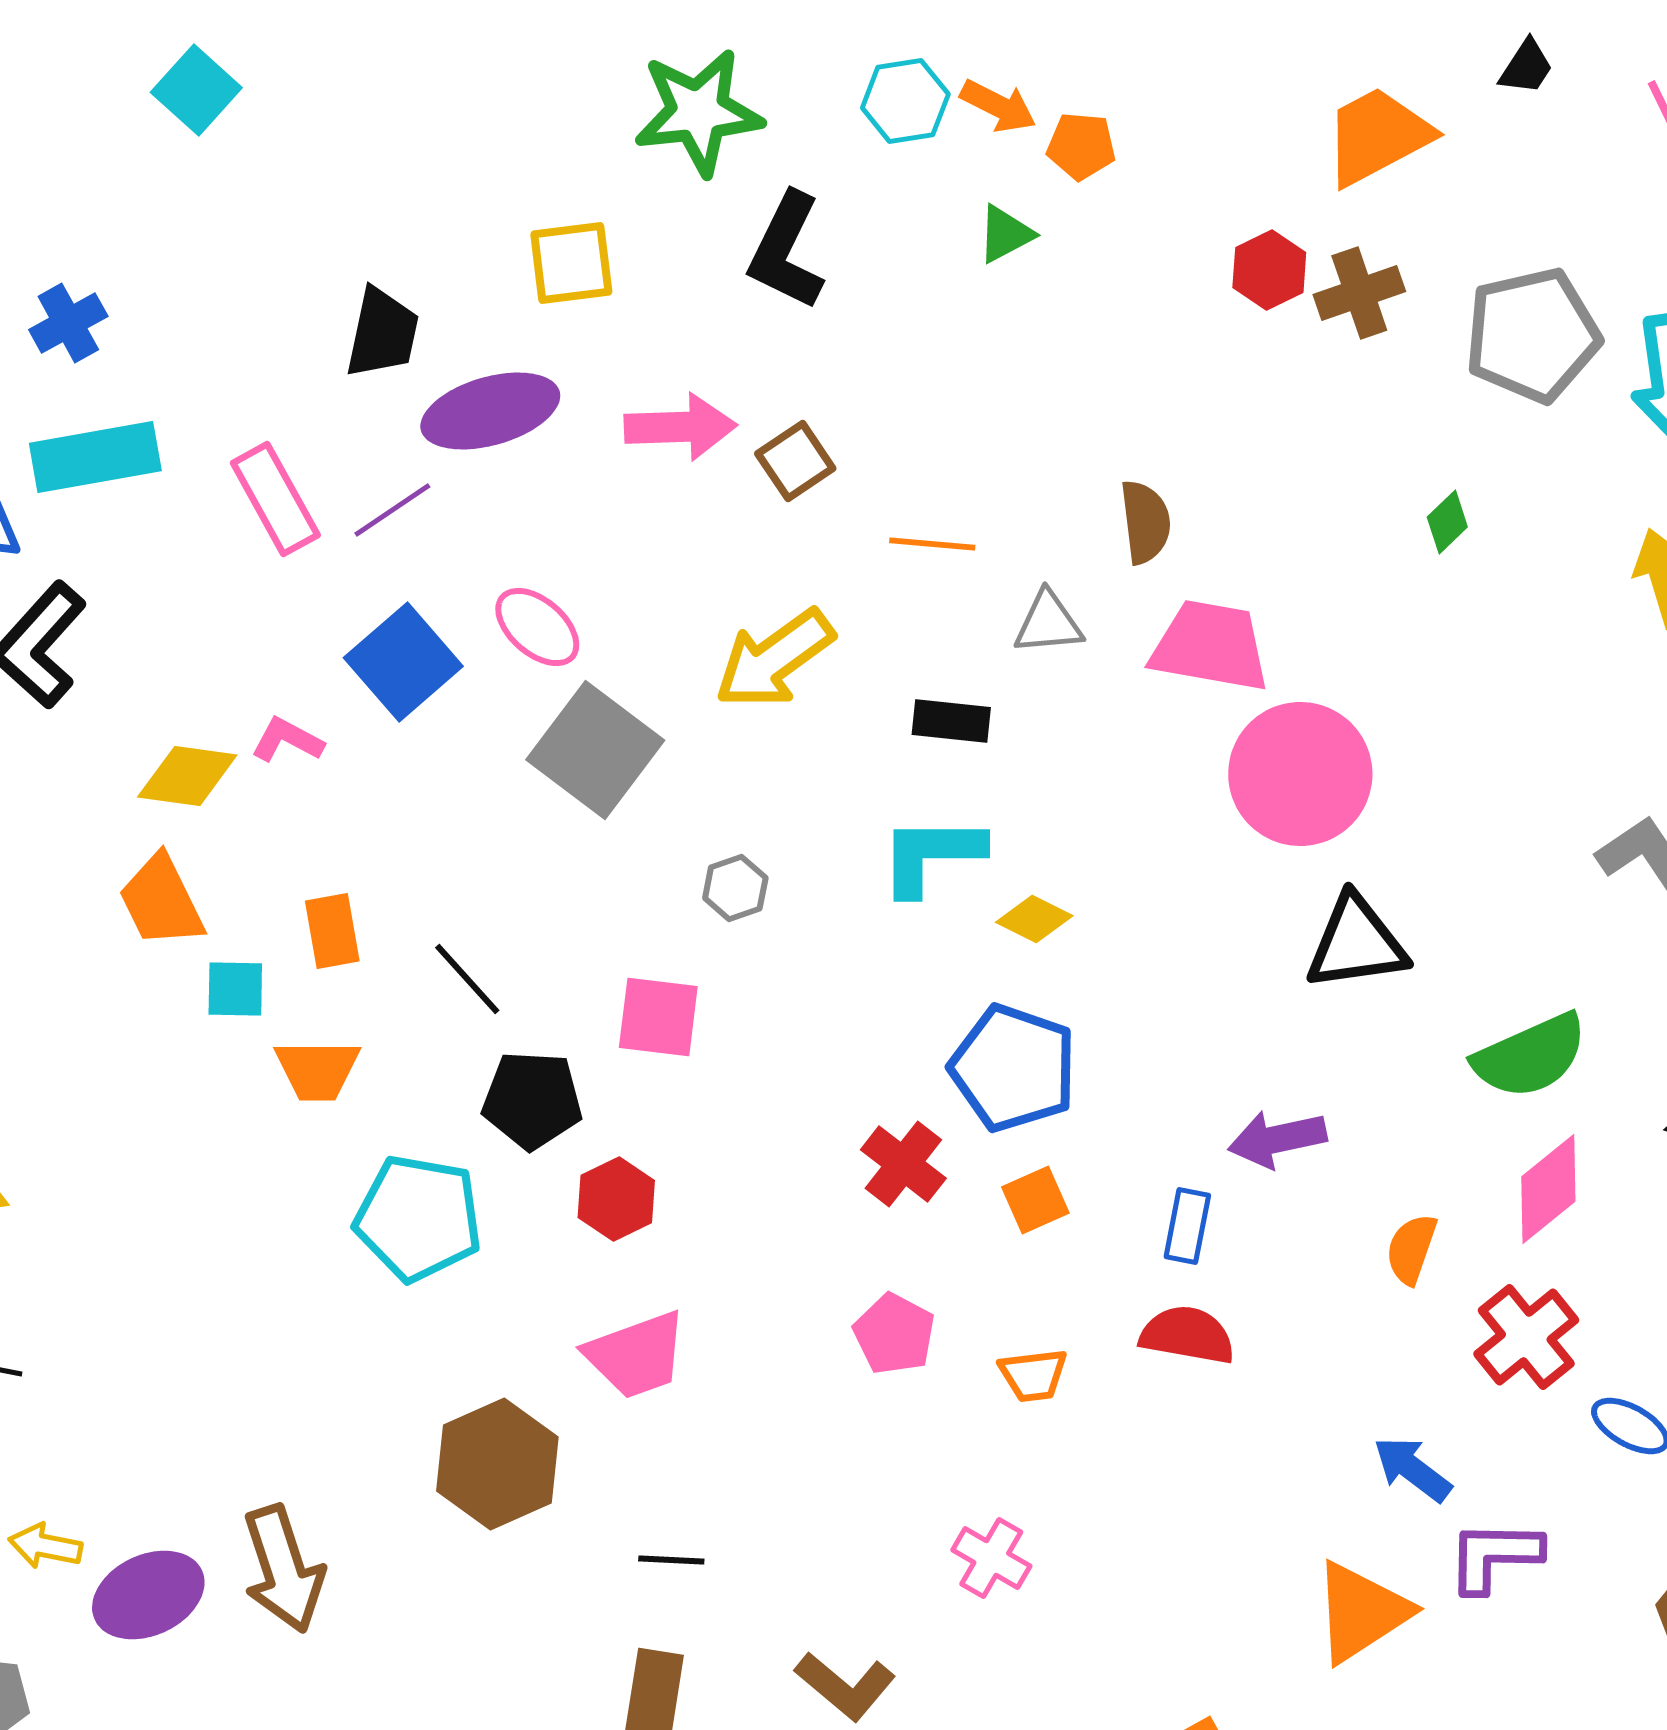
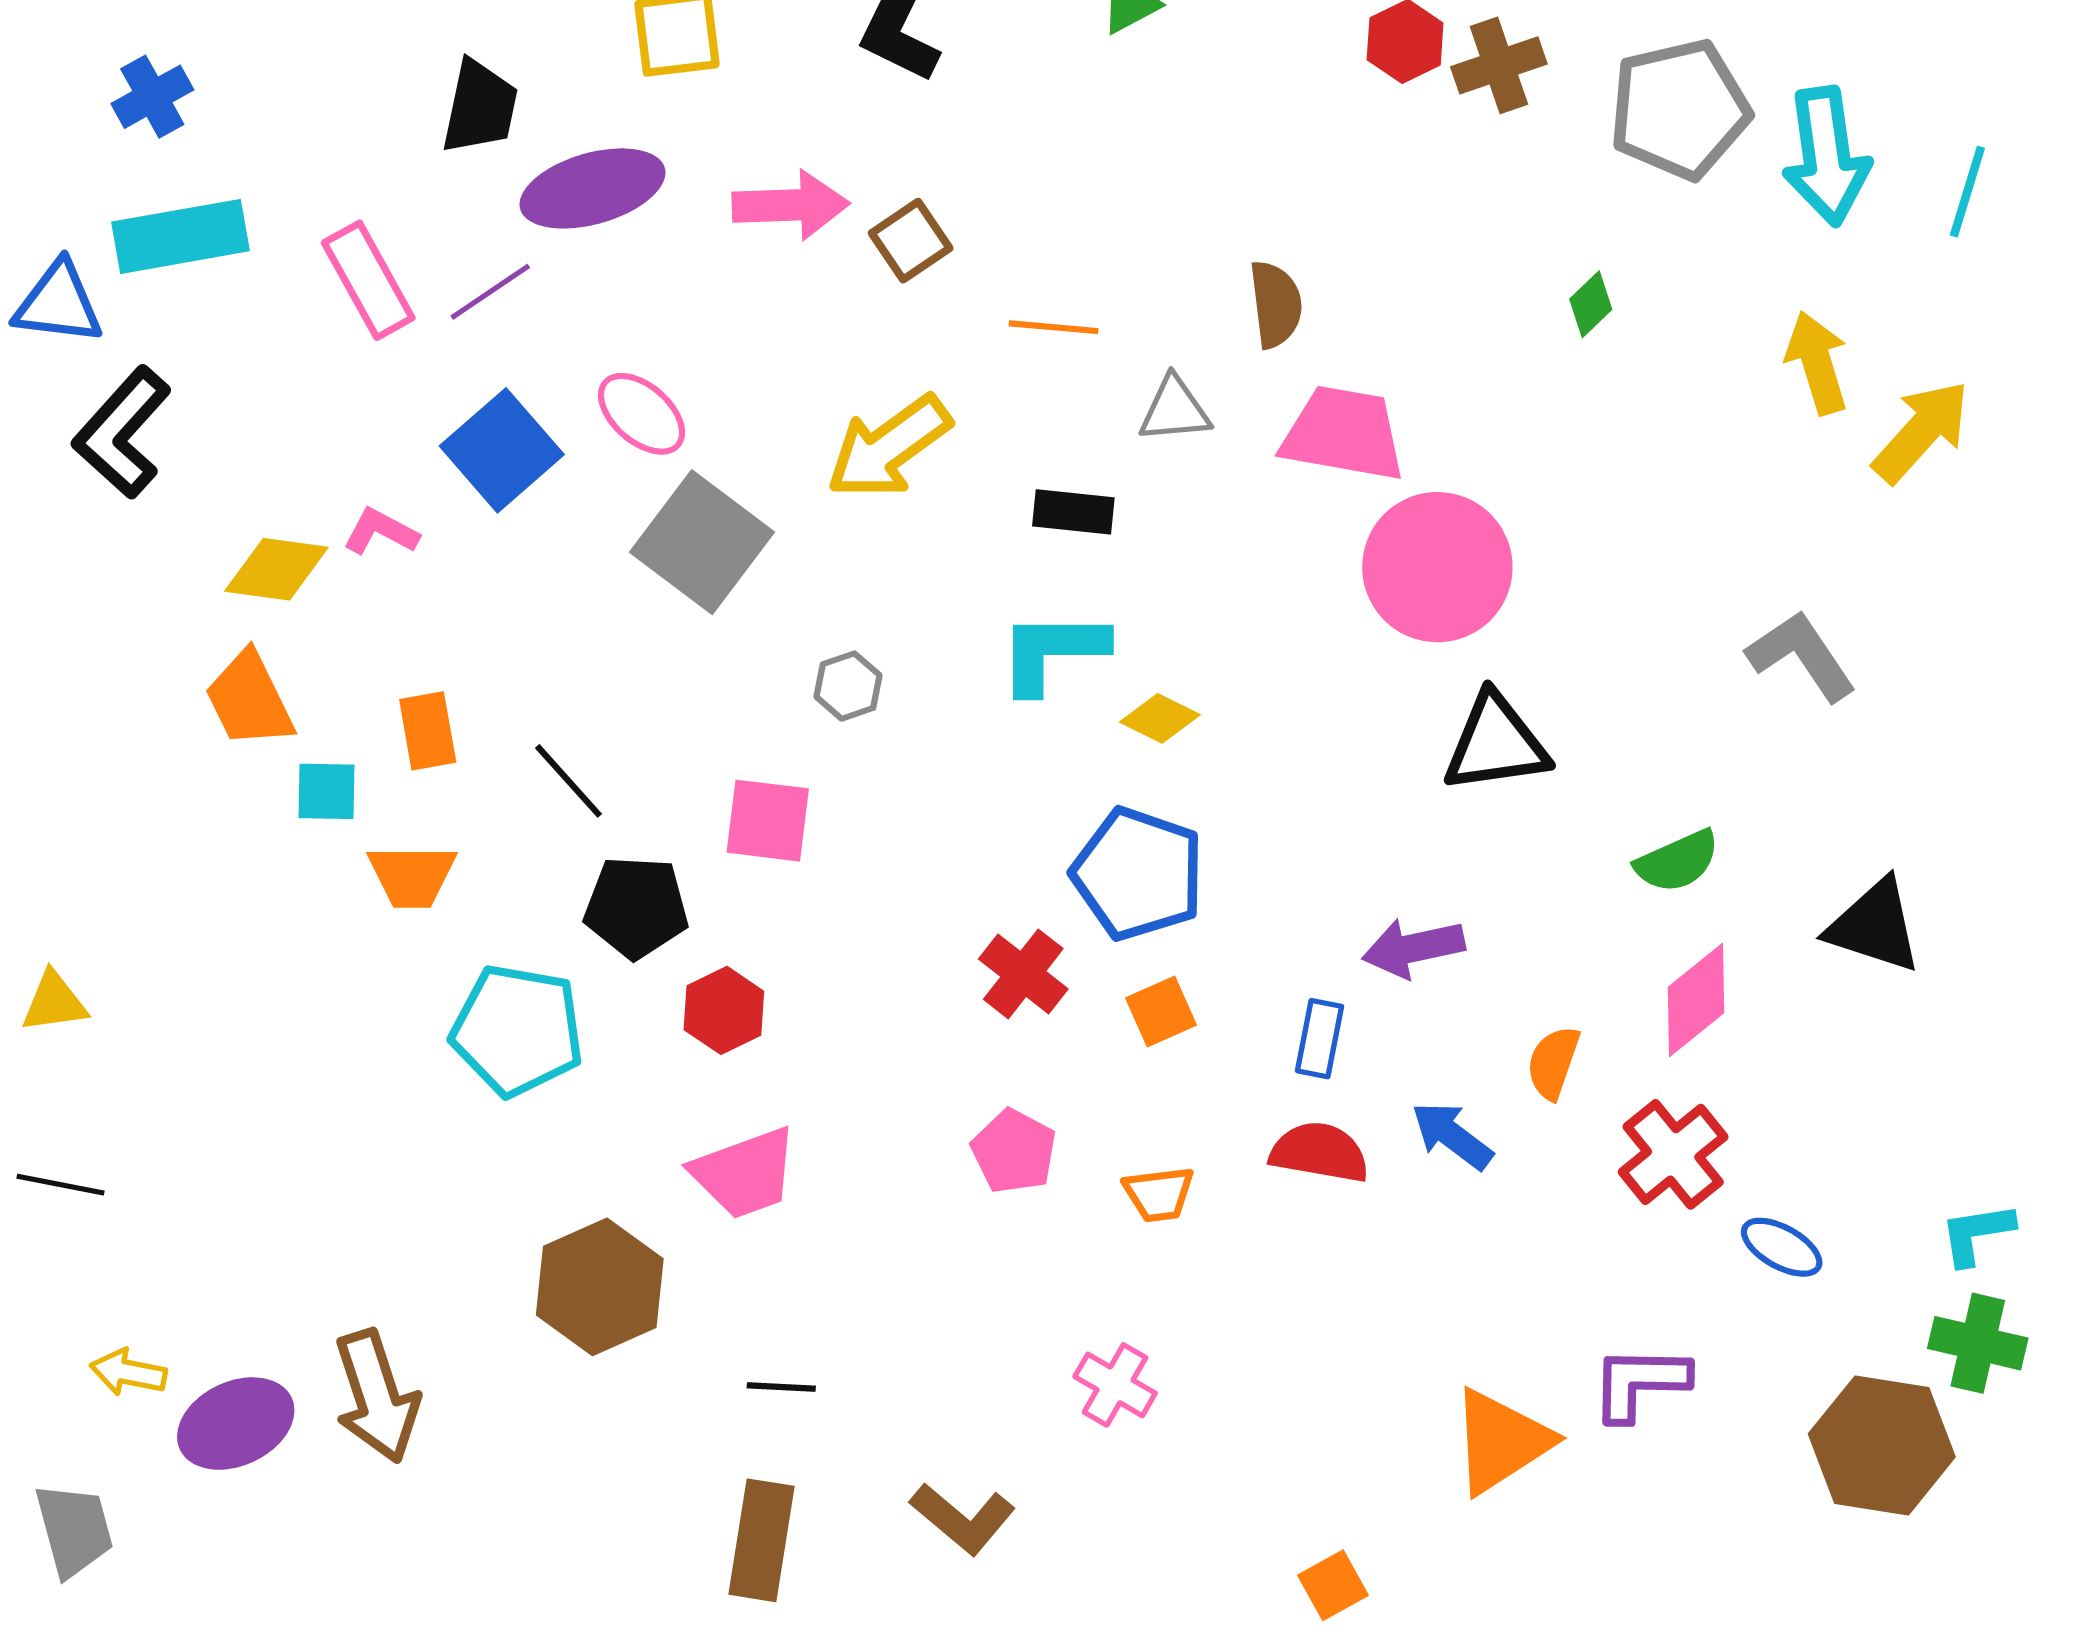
green semicircle: (1530, 1056) -> (1677, 861), size x0.7
blue arrow: (1412, 1469) -> (1452, 1136), moved

